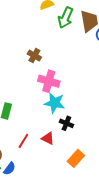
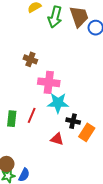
red line: (23, 141) -> (32, 115), moved
orange rectangle: (76, 158) -> (87, 132), moved

